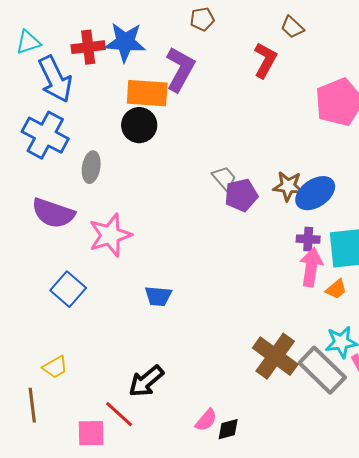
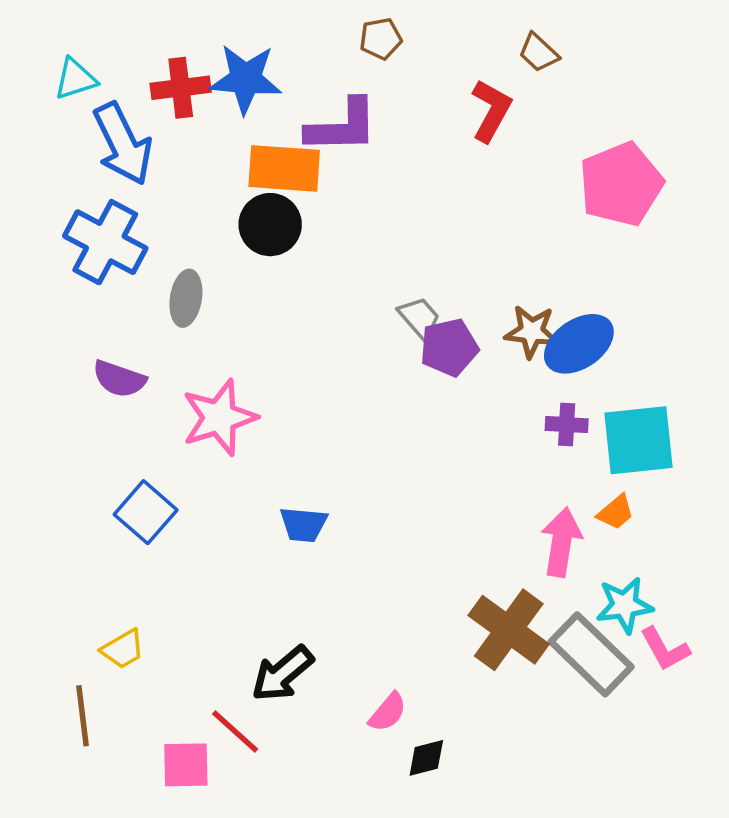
purple L-shape: (180, 69) -> (342, 126), turned 60
purple semicircle: (53, 213) -> (119, 379), size x0.7
pink arrow: (311, 267) -> (561, 542), moved
pink semicircle: (206, 420) -> (388, 712), moved

